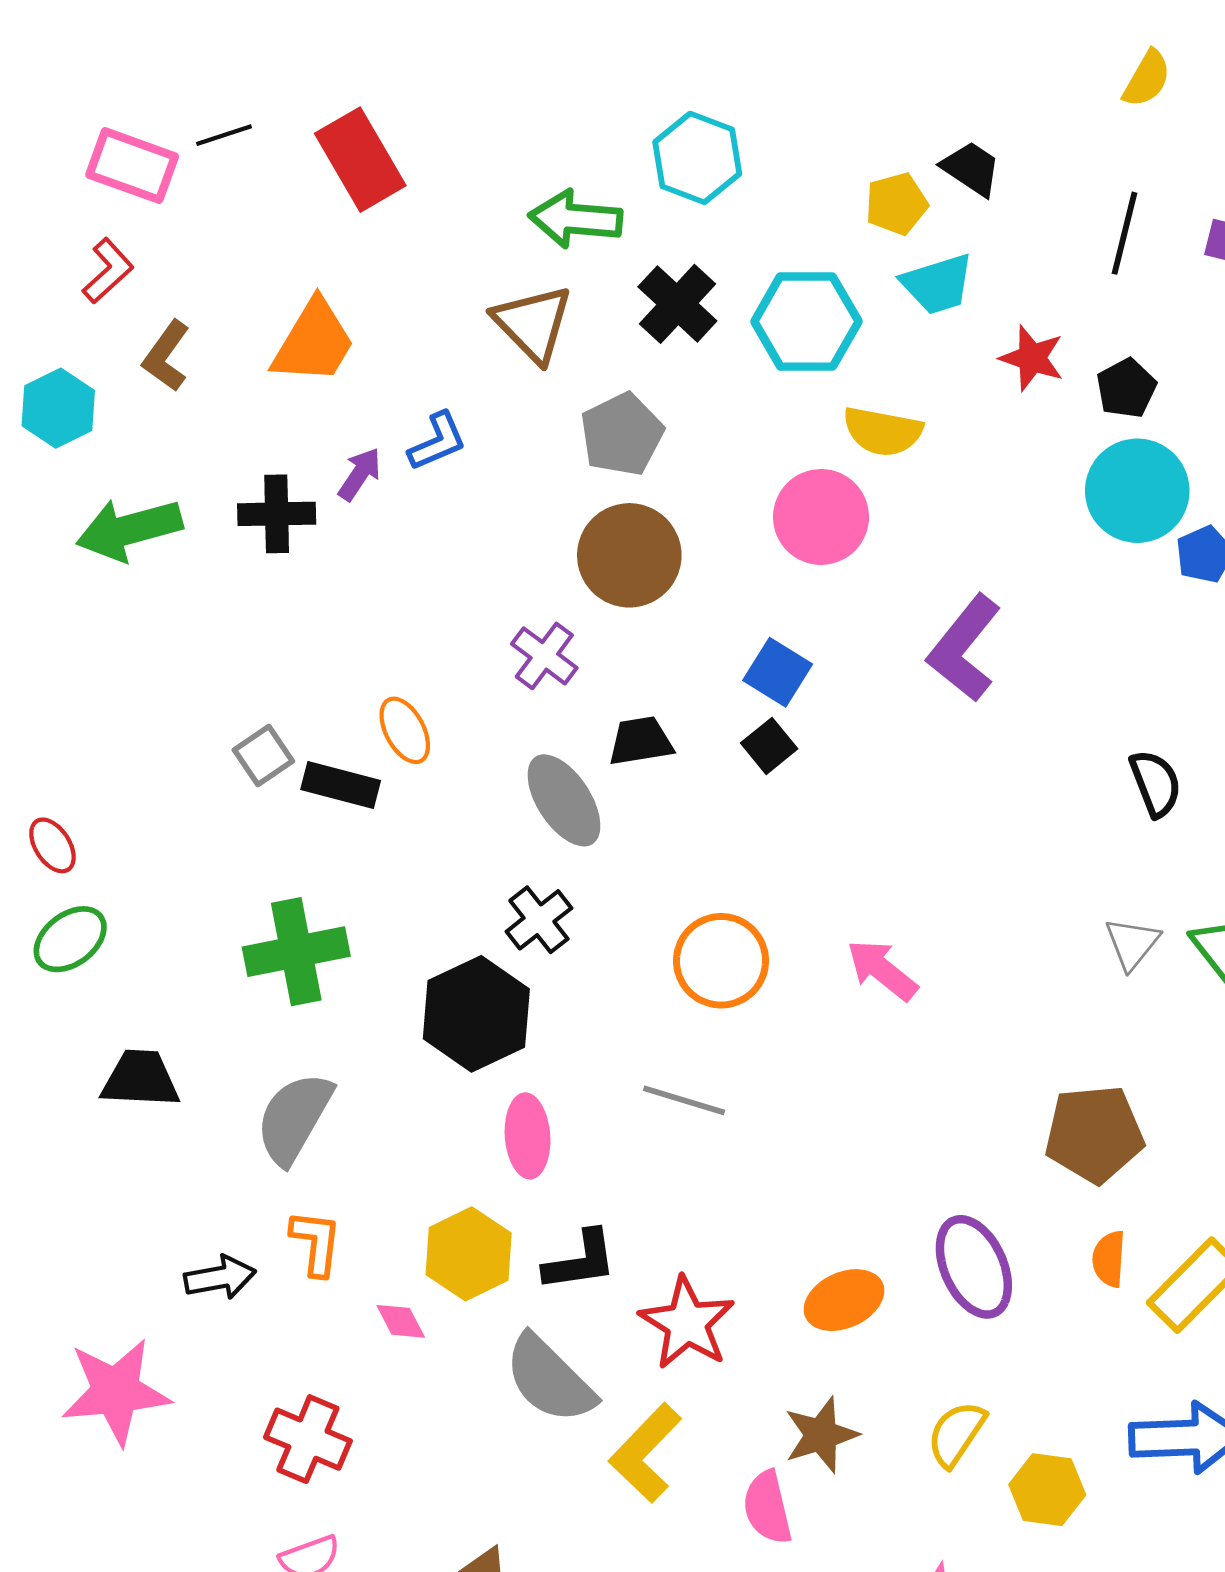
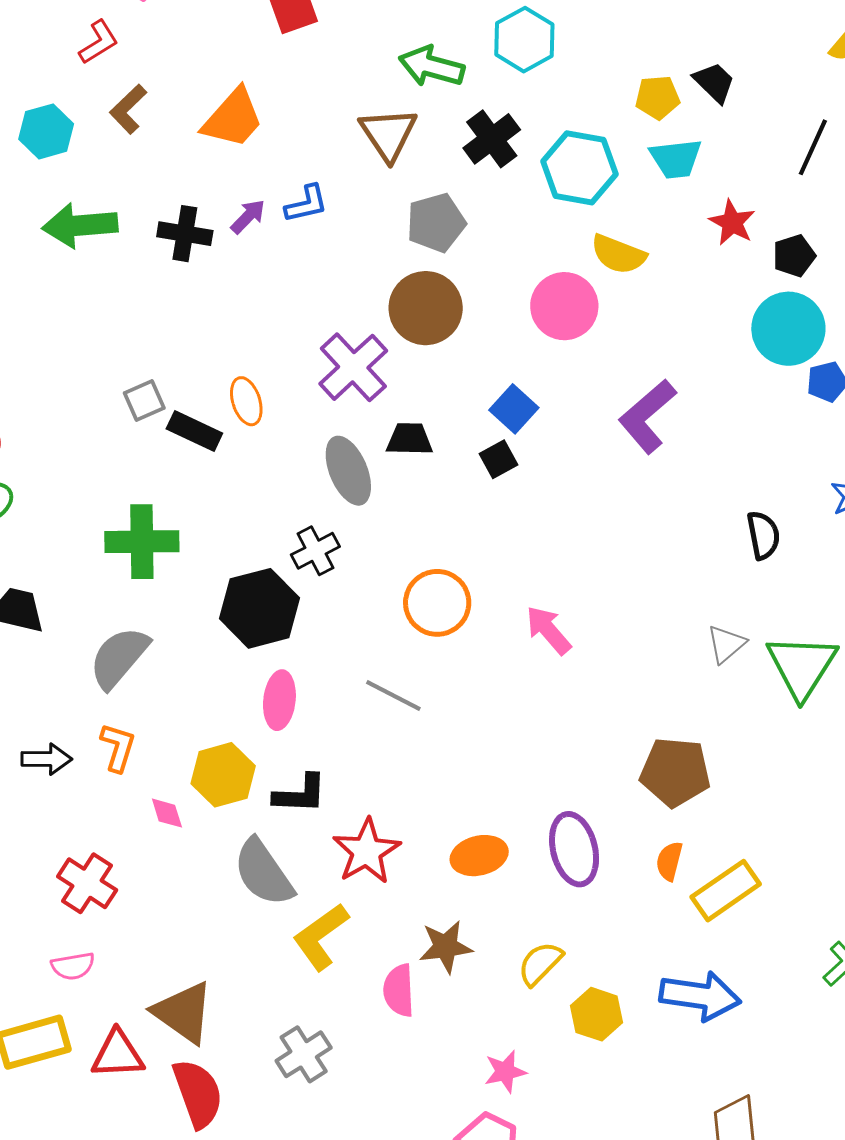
purple cross: (544, 656) -> (353, 367), size x1.5

